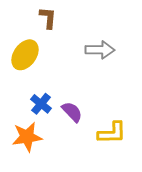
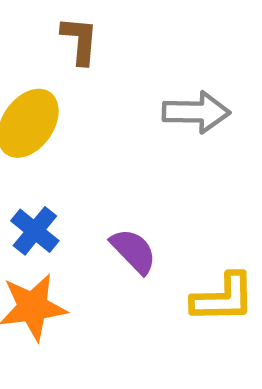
blue cross: (41, 104) -> (35, 231), moved

